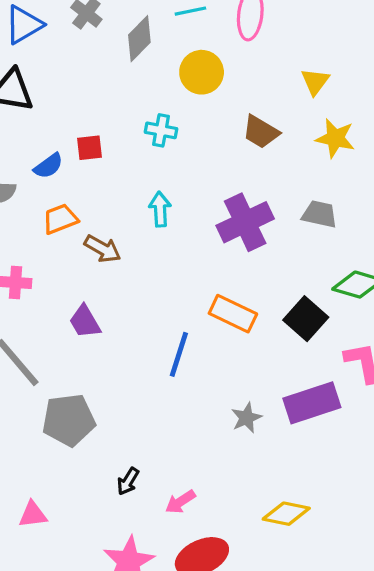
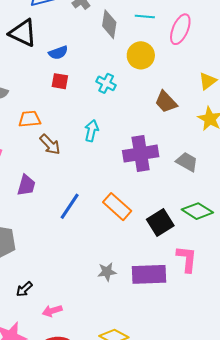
gray diamond: (139, 39) -> (109, 24), turned -52
blue semicircle: (48, 166) -> (58, 53), moved
purple trapezoid: (85, 322) -> (26, 185), turned -150
blue line: (179, 354) -> (70, 206), moved

